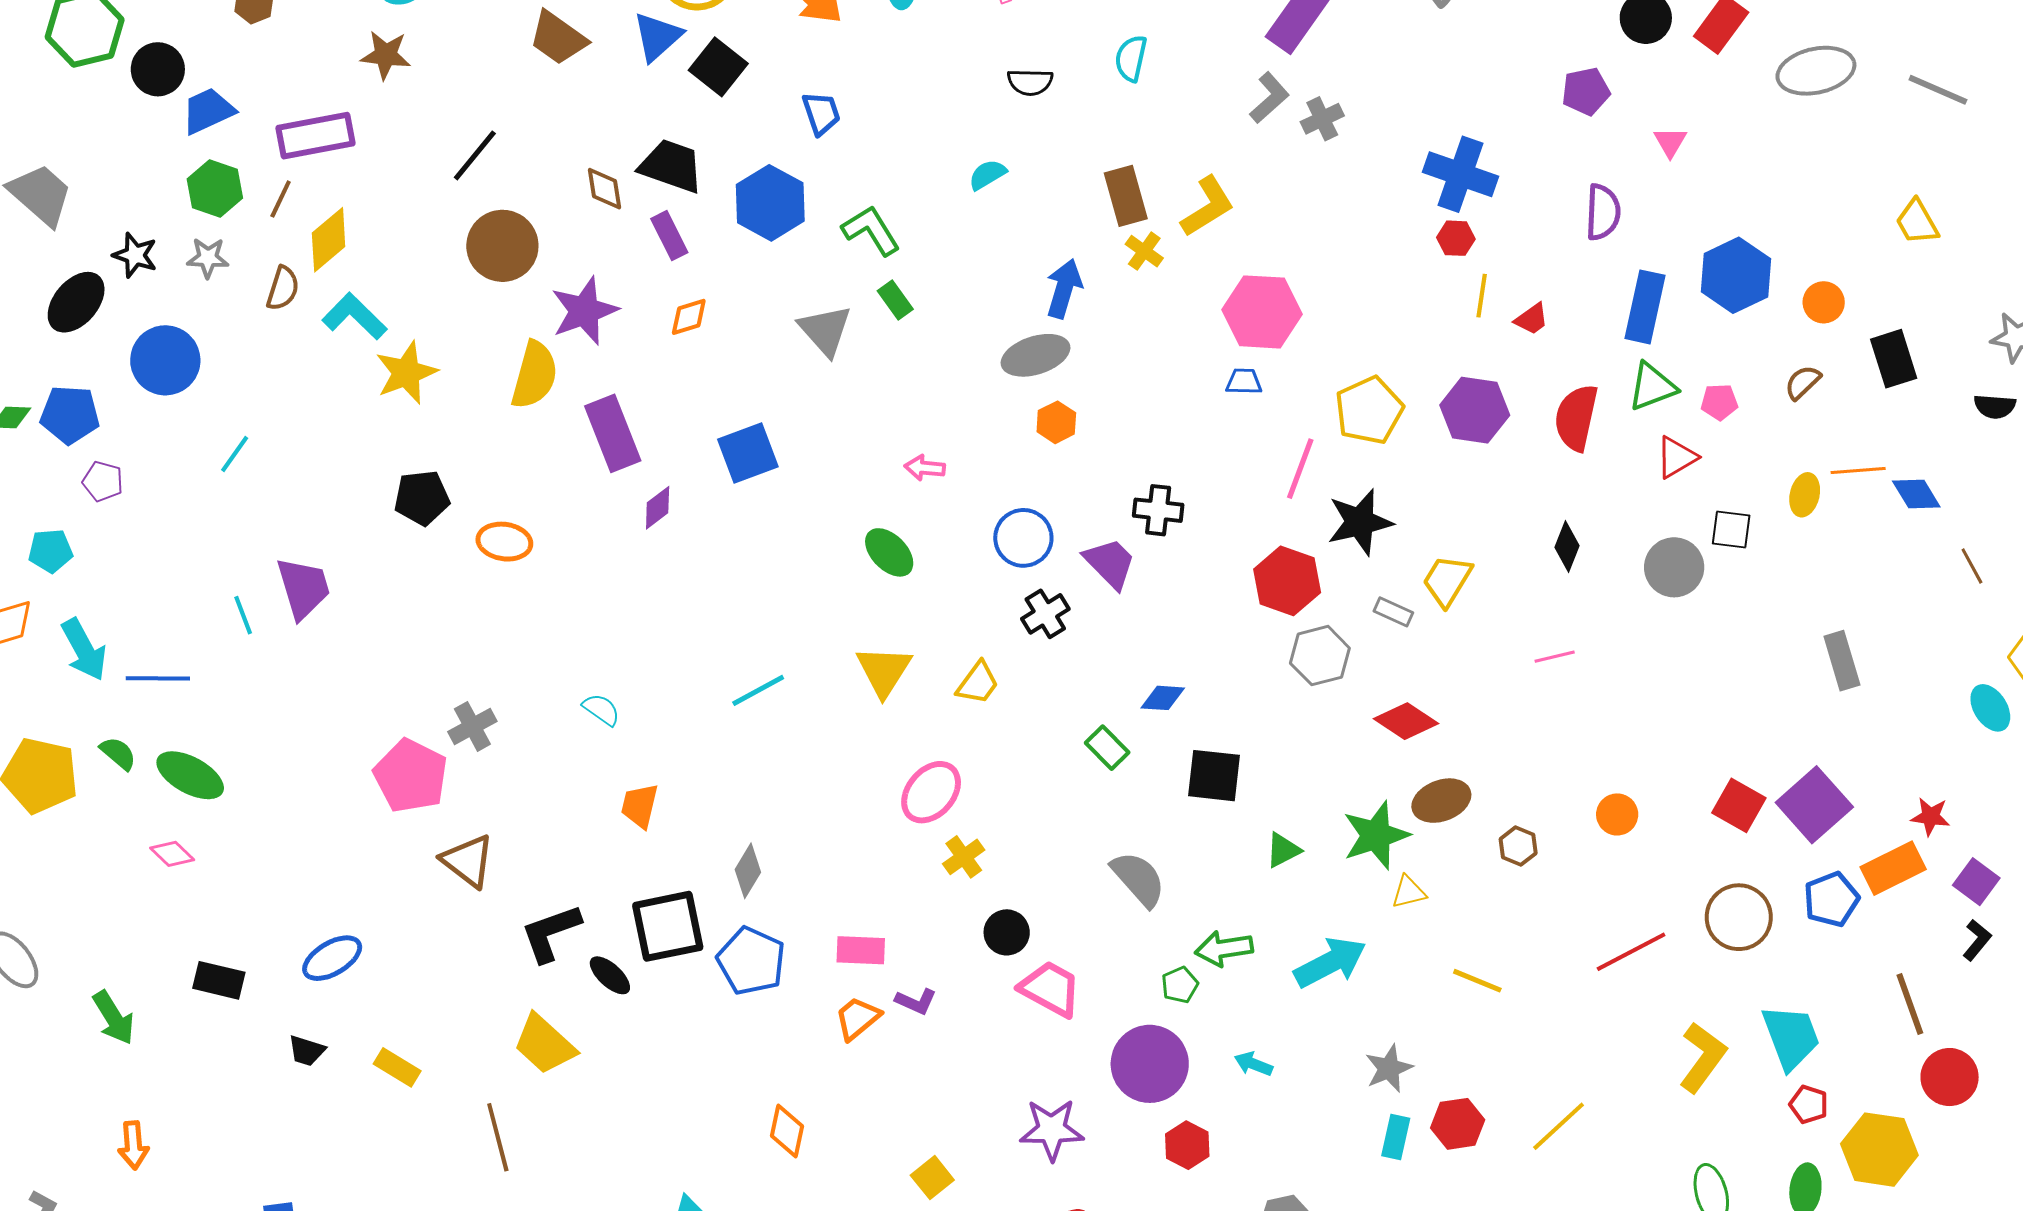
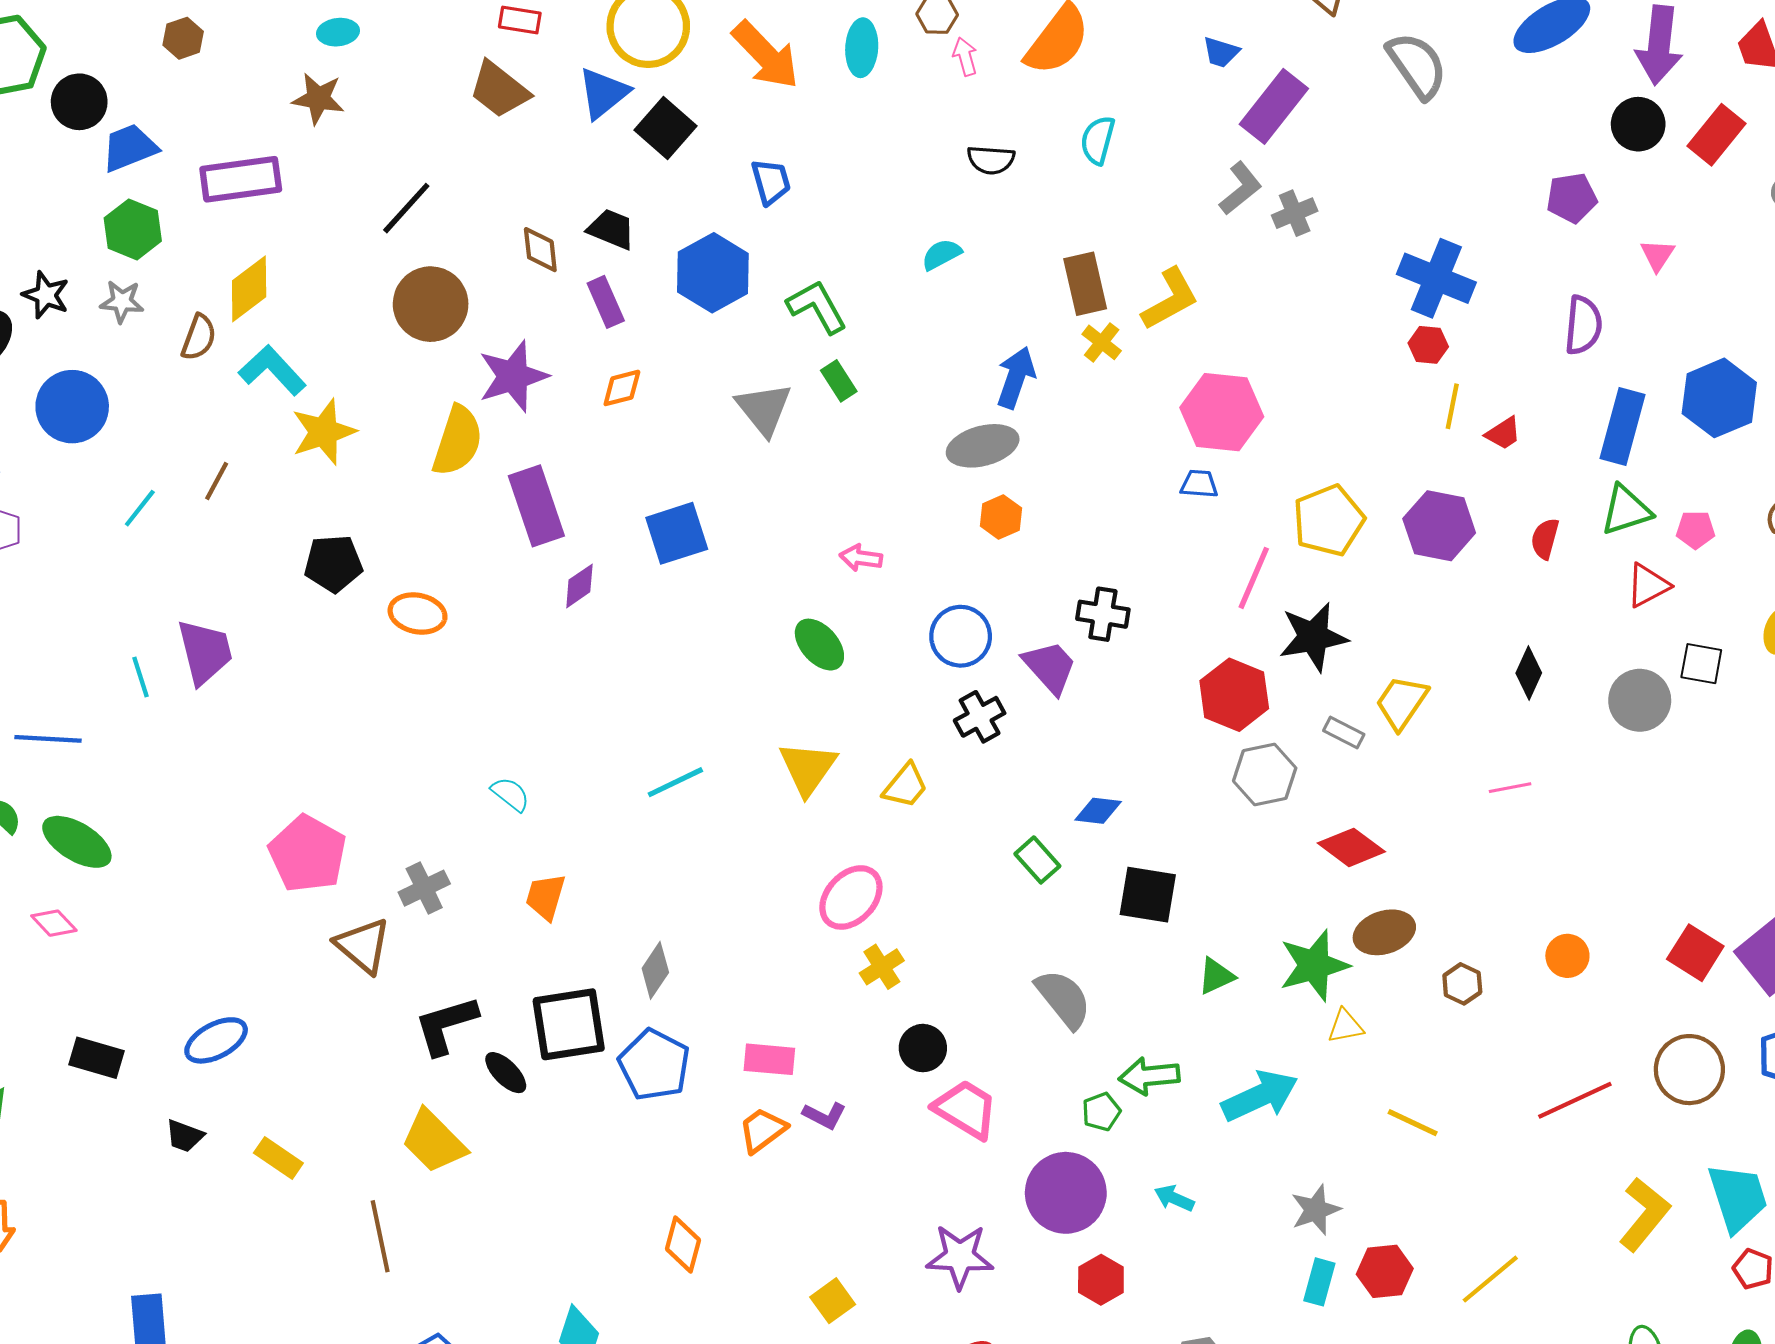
black trapezoid: (671, 166) -> (611, 229), size x0.7
brown line: (281, 199) -> (217, 481), moved
red semicircle: (1576, 418) -> (1545, 539), size x0.6
gray cross: (472, 726) -> (424, 888), moved

